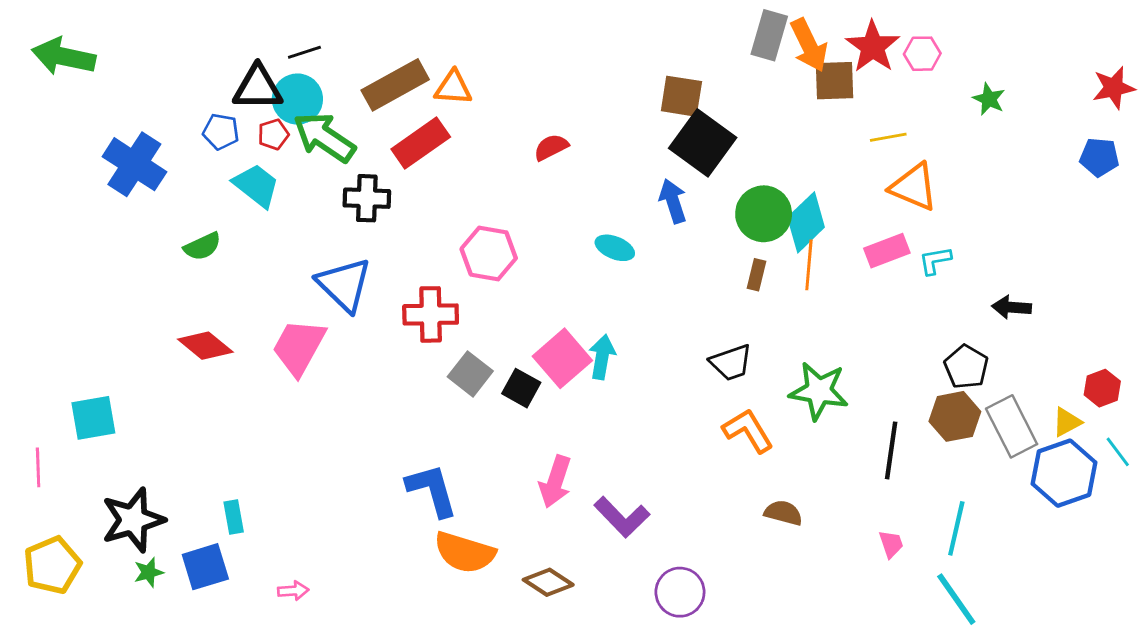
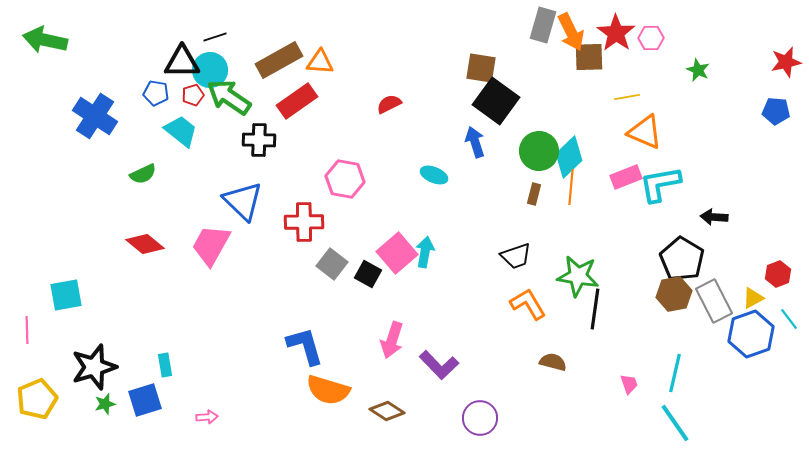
cyan L-shape: (935, 261) -> (660, 184), size x1.8
black pentagon: (966, 367) -> (682, 259), size x1.4
black line: (891, 450) -> (595, 309), moved

